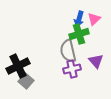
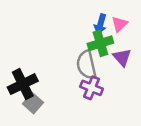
purple triangle: (96, 61) -> (122, 57), moved
purple cross: (72, 69) -> (92, 88), turned 36

